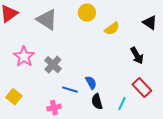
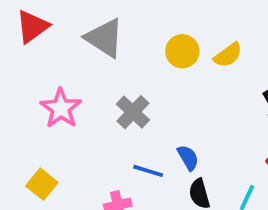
yellow circle: (87, 13) -> (182, 51), moved
gray cross: (53, 65) -> (133, 112), moved

